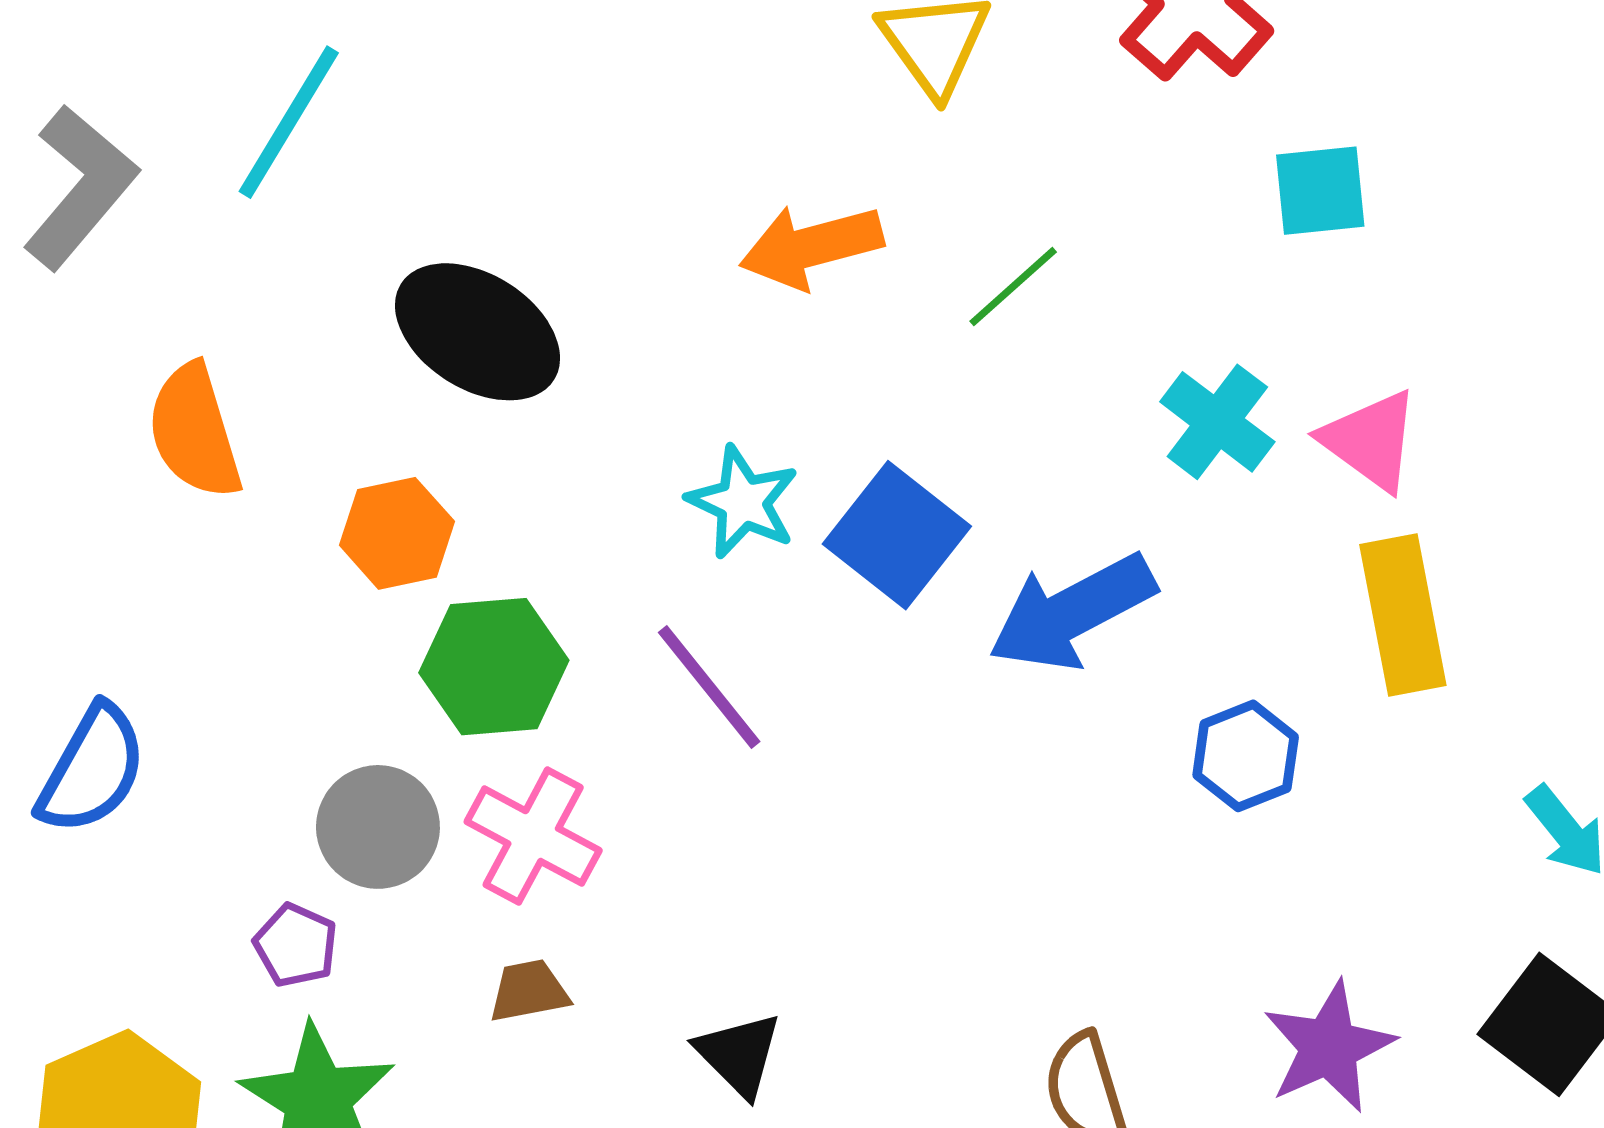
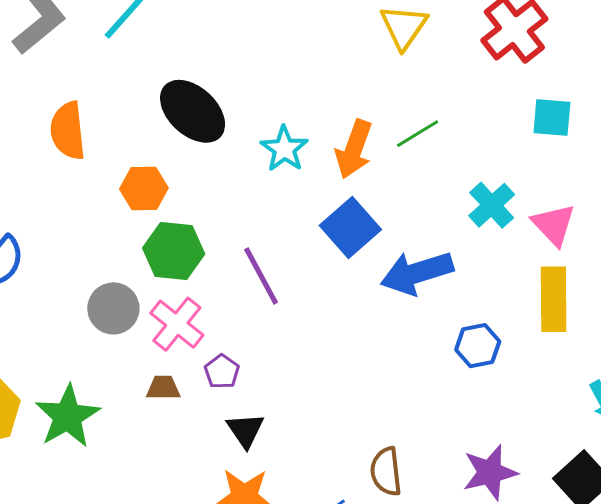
orange arrow: (811, 246) -> (354, 149), moved, turned -66
cyan star: (743, 502) -> (284, 149), moved
purple pentagon: (296, 945) -> (222, 372), moved

